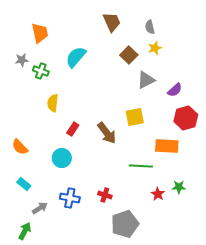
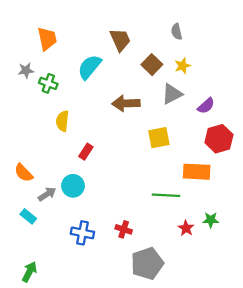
brown trapezoid: (112, 22) -> (120, 40), moved
yellow star: (155, 48) -> (182, 66), moved
brown arrow: (107, 133) -> (126, 103), moved, turned 125
gray arrow: (40, 208) -> (47, 194), moved

